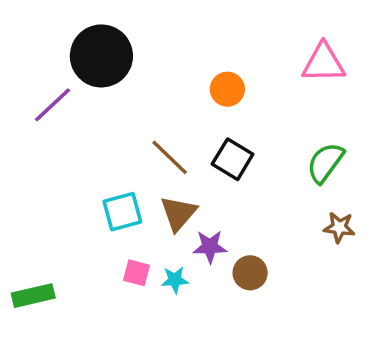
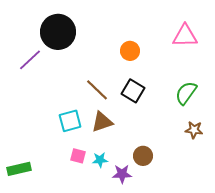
brown triangle: (178, 213) -> (102, 122), turned 30
purple star: (210, 247) -> (122, 174), moved

